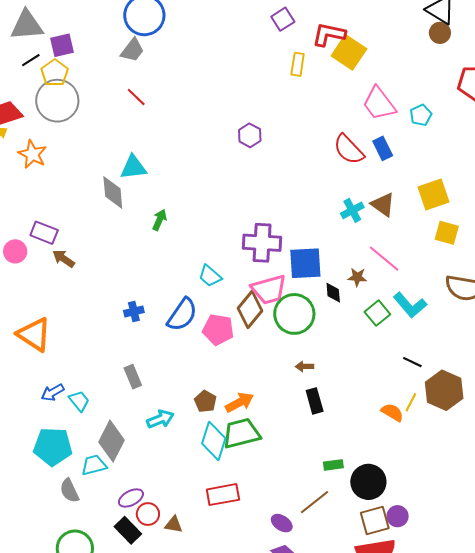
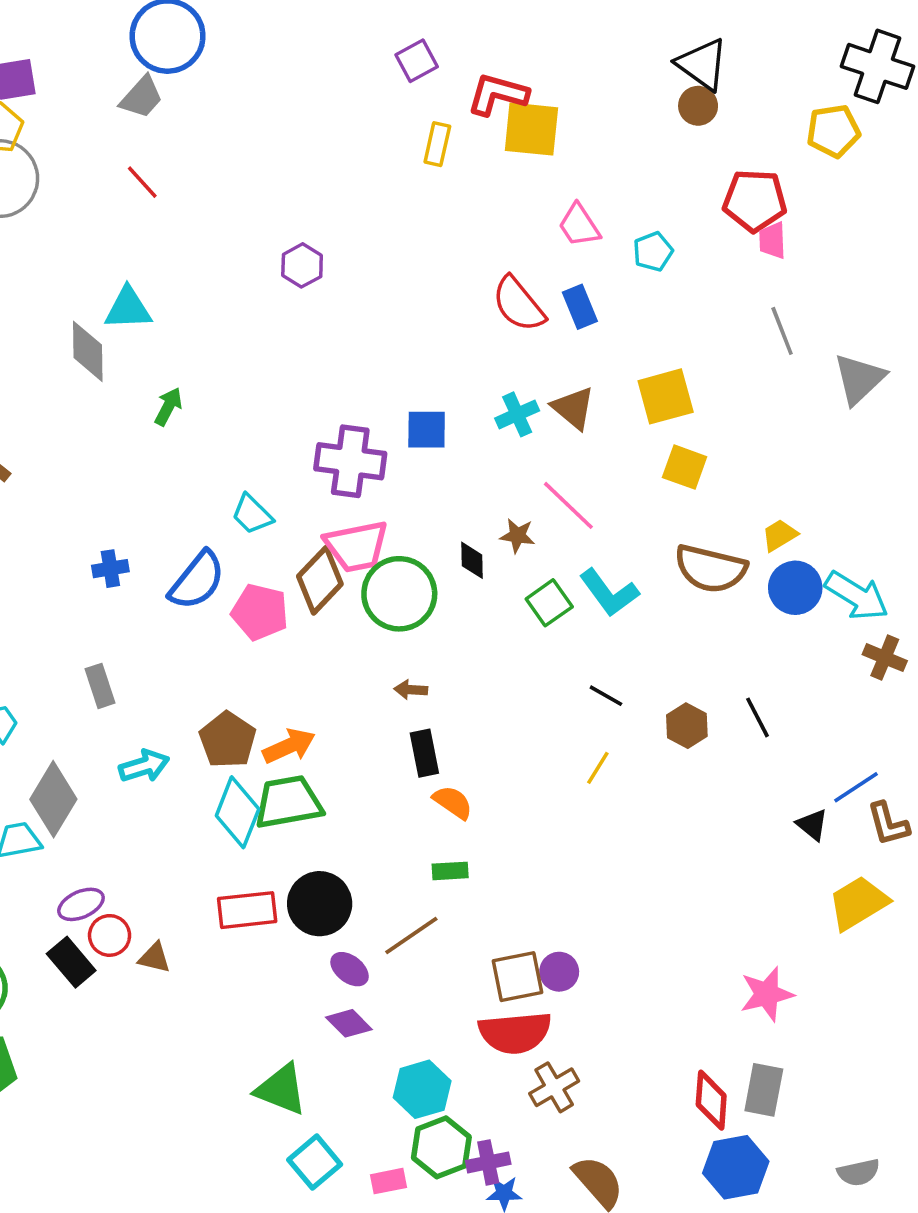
yellow square: (349, 52) -> (531, 129), turned -32
pink trapezoid: (379, 104) -> (579, 225), size x0.7
purple hexagon: (250, 135) -> (302, 265), moved
blue square: (305, 263) -> (427, 430), moved, size x0.7
brown hexagon: (444, 390) -> (687, 726), moved, size x0.6
brown pentagon: (205, 401) -> (228, 740), size x1.4
orange semicircle: (392, 412) -> (453, 802), moved
black circle: (368, 482) -> (320, 904), moved

